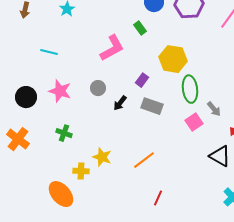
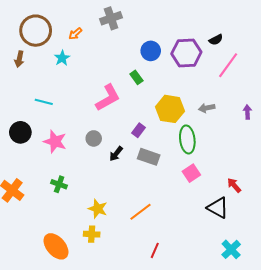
black circle: (26, 97) -> (20, 132), moved
gray arrow: (214, 109) -> (207, 108), moved, turned 119
yellow cross: (81, 171) -> (92, 234), moved

